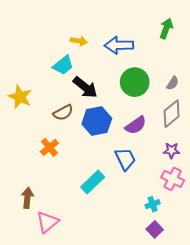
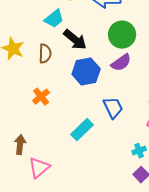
brown semicircle: (63, 113) -> (45, 54), moved, turned -60
purple semicircle: (136, 125) -> (121, 63), moved

